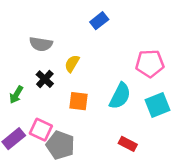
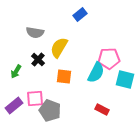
yellow semicircle: (72, 64) -> (59, 48), size x1.5
pink pentagon: (150, 64) -> (109, 59), moved
cyan square: (158, 105) -> (125, 80), turned 36
pink square: (41, 130) -> (35, 99), turned -30

